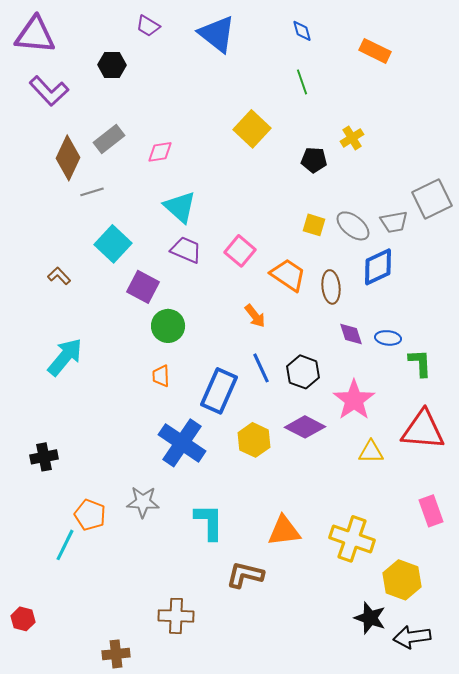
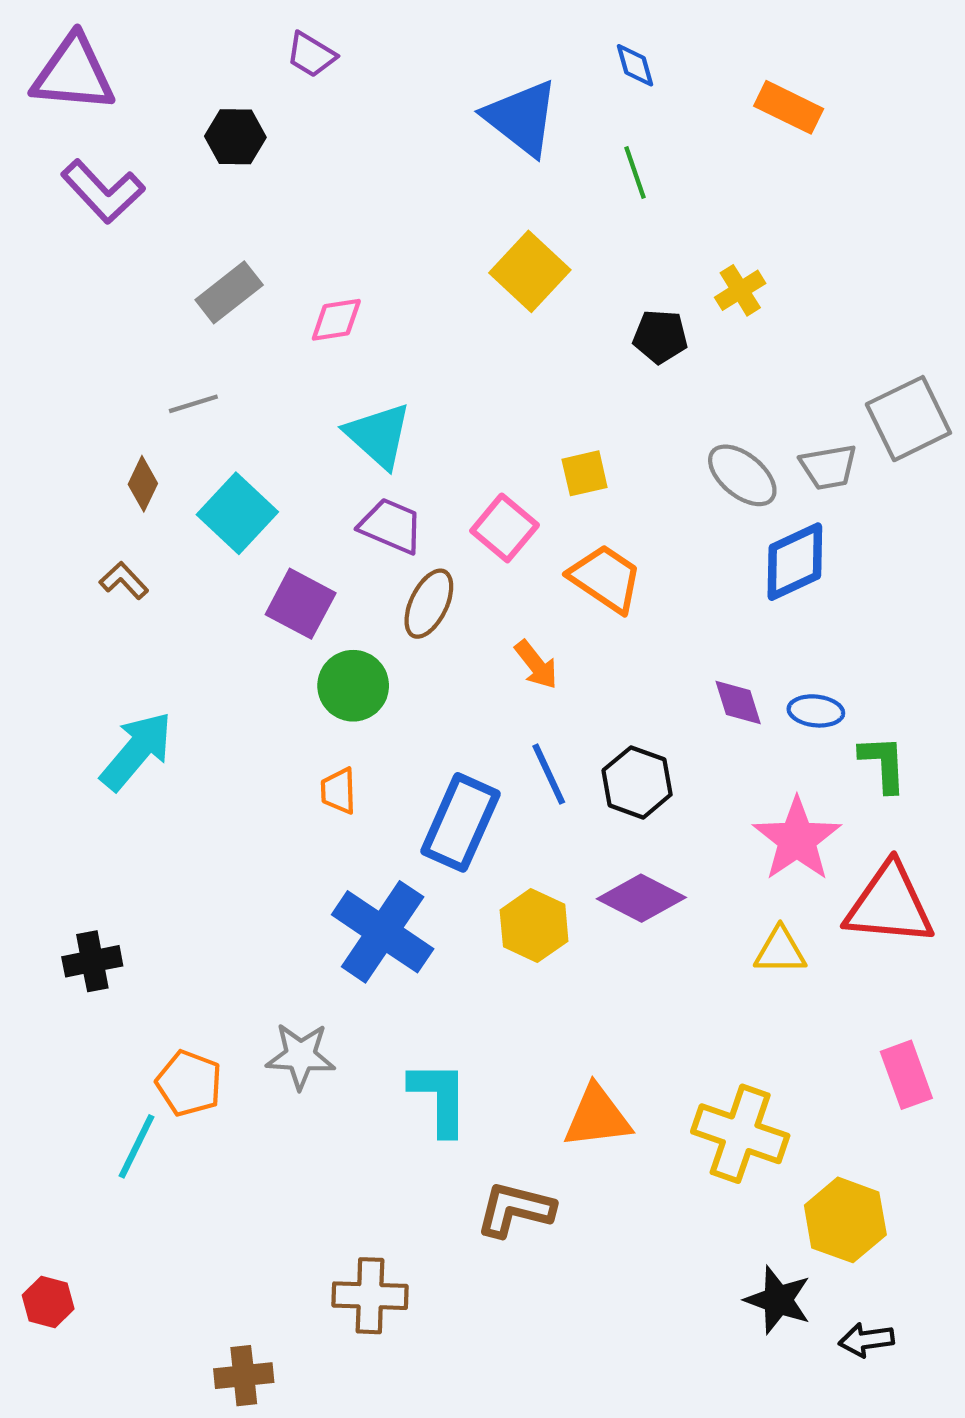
blue triangle: (217, 34) -> (521, 118), moved
brown diamond: (68, 158) -> (143, 484), moved, size x0.6
yellow square: (314, 225) -> (585, 473), moved, turned -30
brown ellipse: (331, 287) -> (429, 604), moved, turned 32
pink star: (354, 400) -> (797, 839), moved
black arrow: (412, 637) -> (866, 1340), size x0.7

